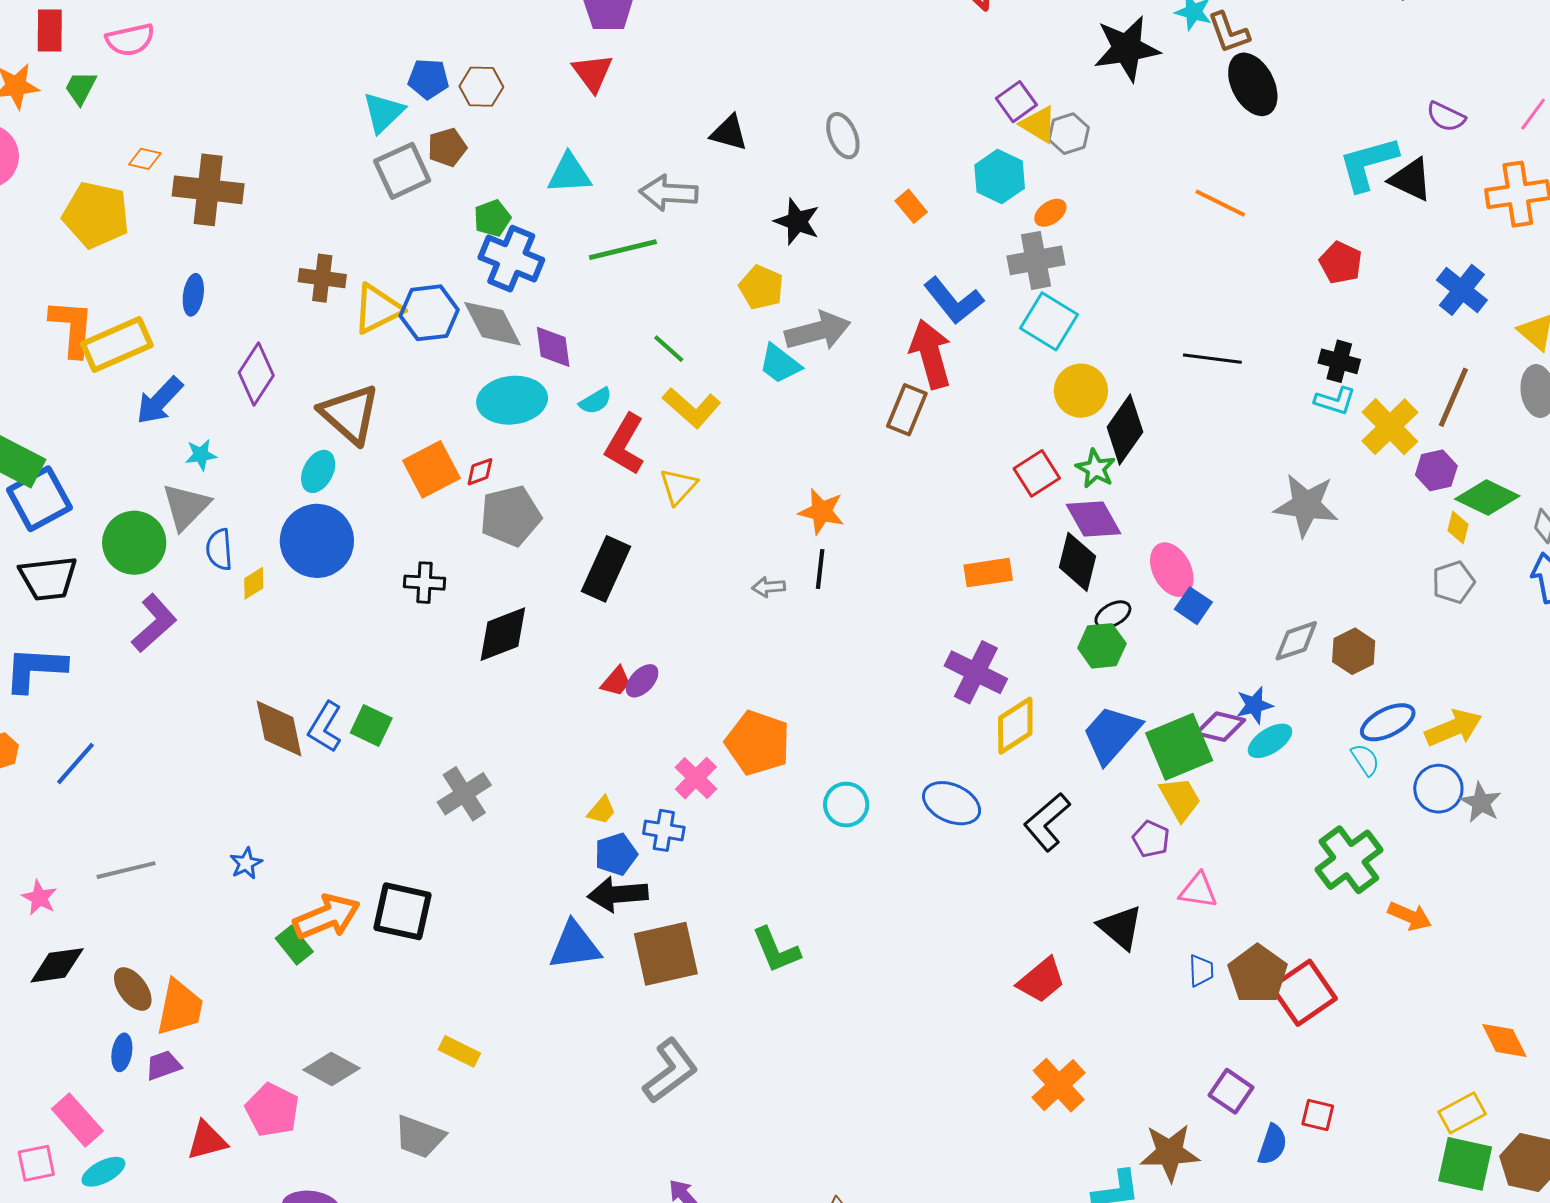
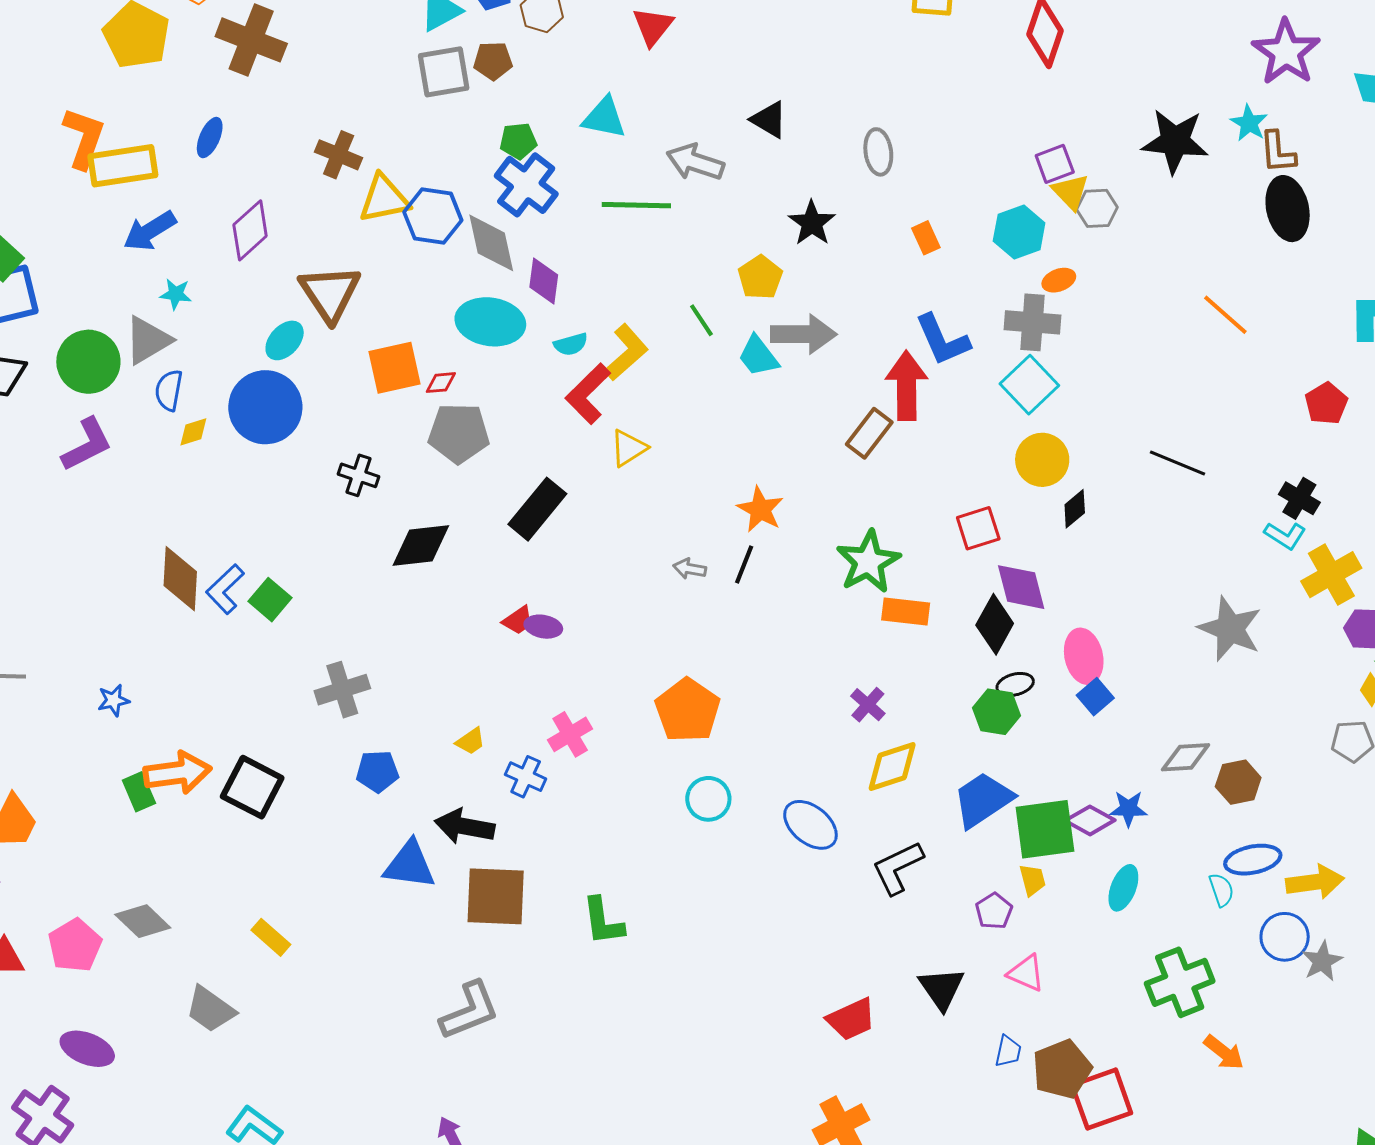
green line: (669, 349) -> (701, 320), moved
yellow L-shape: (692, 408) -> (626, 352), moved, turned -98
black diamond: (1125, 430) -> (1075, 509), size x0.6
green star: (1096, 469) -> (868, 562), moved, size x1.6
purple cross: (976, 672) -> (868, 705), size x0.6
purple ellipse: (642, 681) -> (543, 627), turned 42
cyan ellipse: (1270, 741) -> (1123, 888), moved, turned -51
orange pentagon: (758, 743) -> (688, 710), moved
yellow trapezoid: (1180, 799) -> (1032, 880), size x0.7
blue pentagon: (616, 854) -> (377, 771), moved

